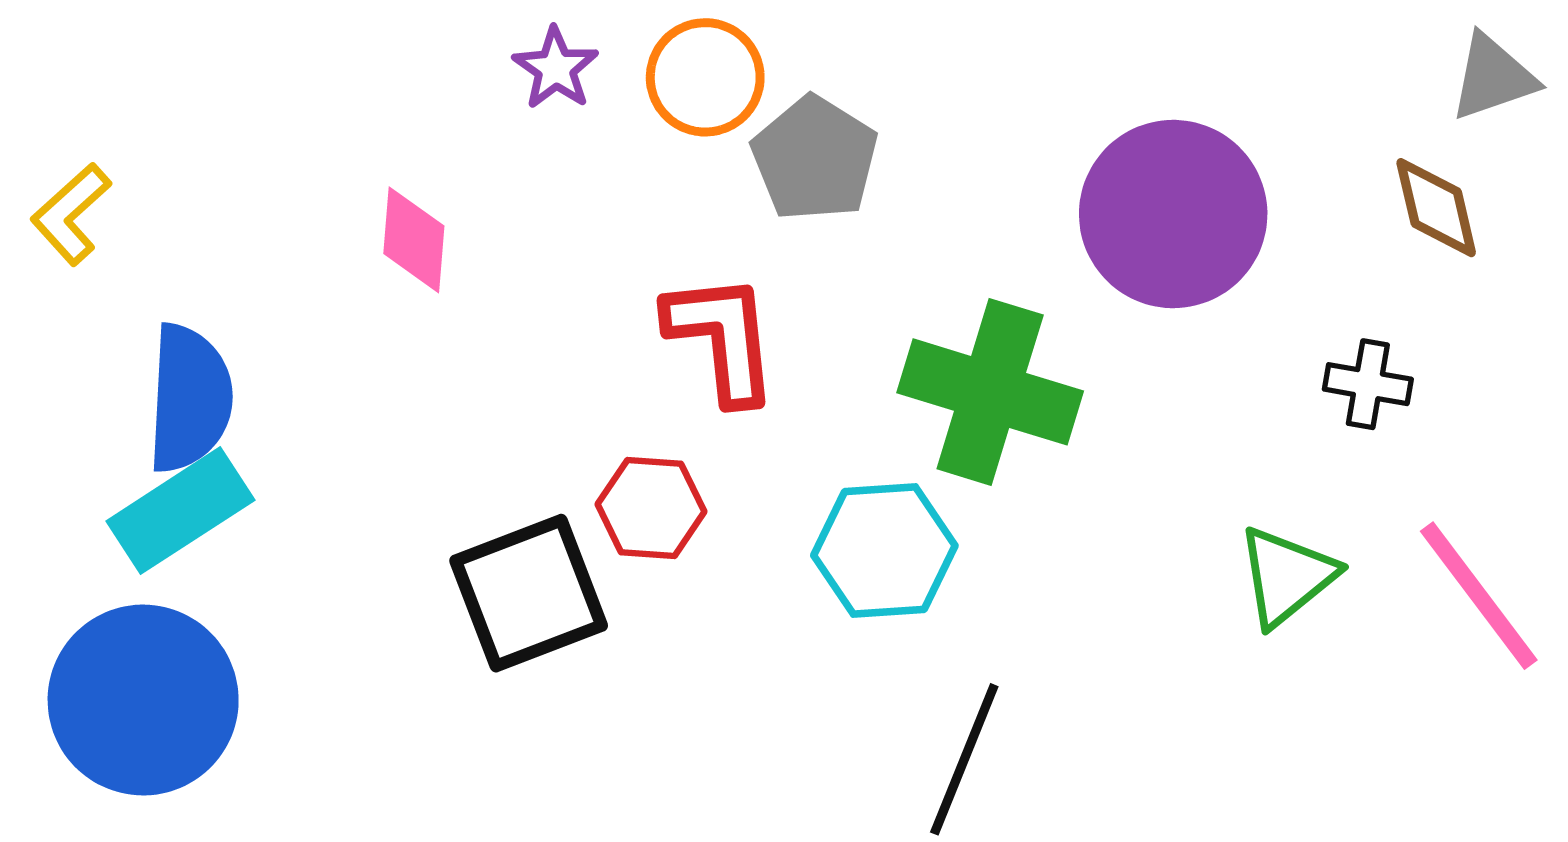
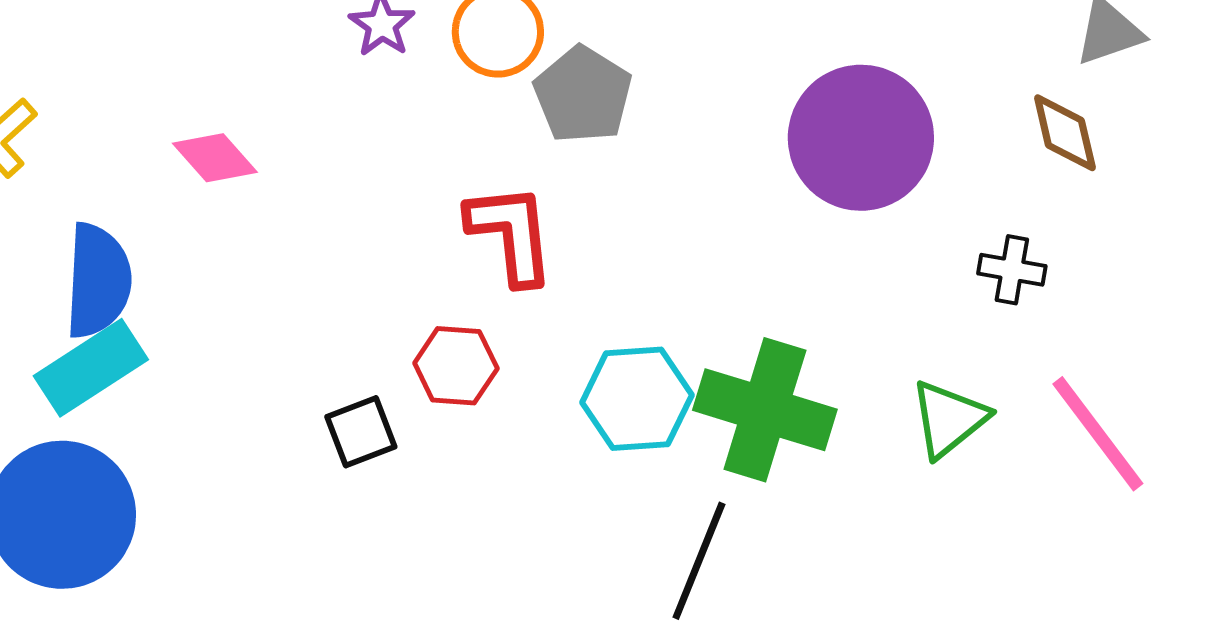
pink diamond: (414, 240) -> (215, 158), moved, turned -46
green cross: (990, 392) -> (765, 410), moved
black square: (529, 593) -> (361, 432), size x0.6

